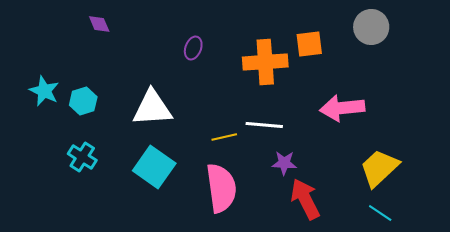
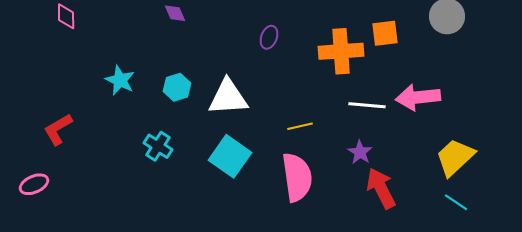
cyan hexagon: (83, 101) -> (177, 87), moved
white line: (264, 125) -> (367, 105), moved
purple star: (284, 163) -> (360, 152), turned 30

